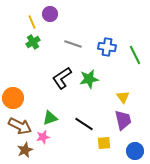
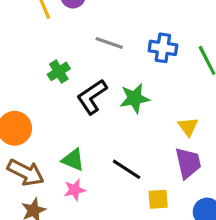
green cross: (33, 42) -> (59, 71), moved
green triangle: (50, 118) -> (73, 160), turned 42
pink star: (43, 137) -> (75, 190), moved

